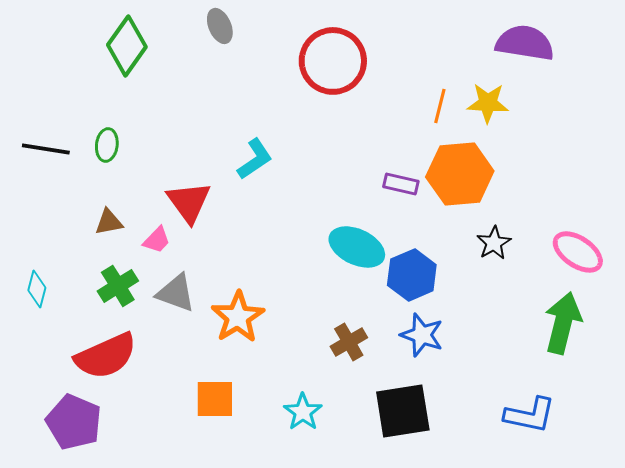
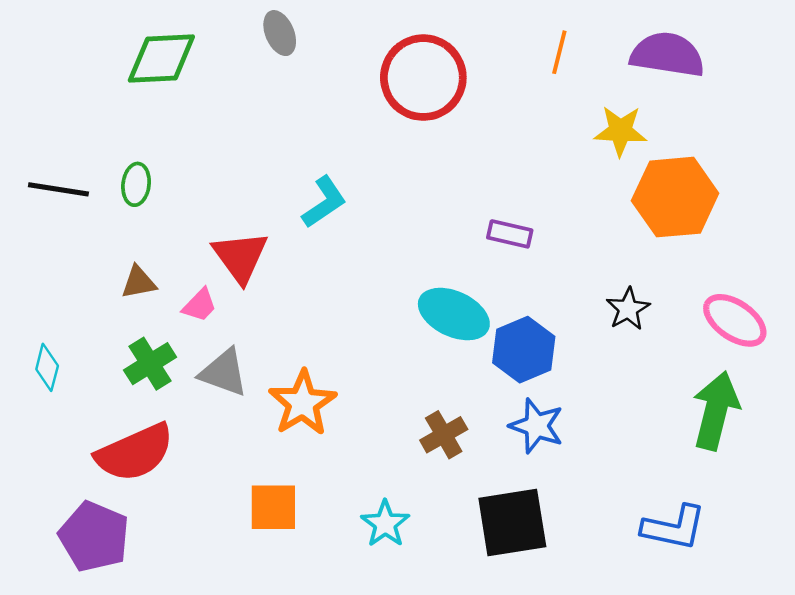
green diamond: (127, 46) -> (161, 58), turned 52
orange line: (440, 106) -> (559, 52), moved
orange hexagon: (460, 174) -> (675, 197), moved

